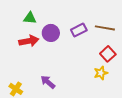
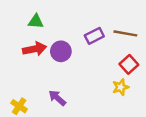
purple circle: (51, 33) -> (61, 51), moved

